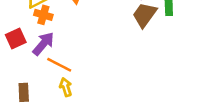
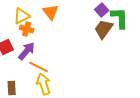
yellow arrow: (66, 87) -> (44, 84), size x1.5

